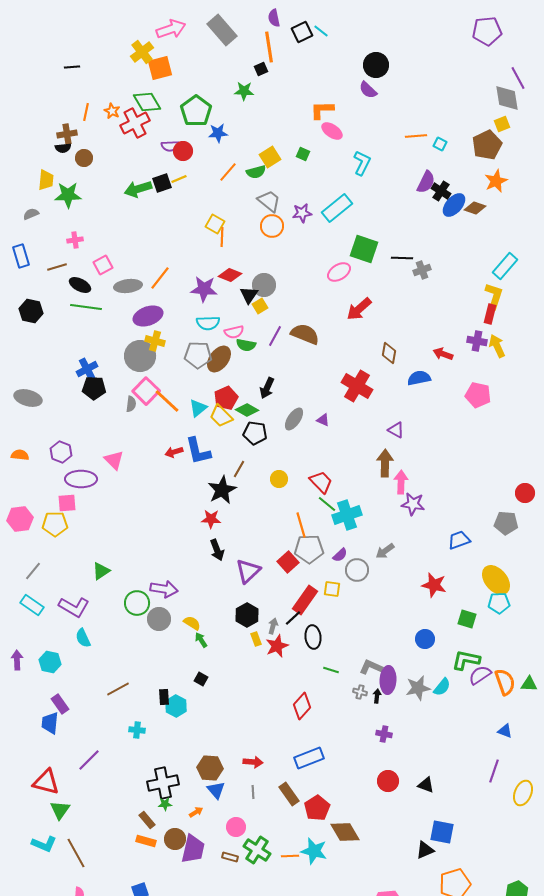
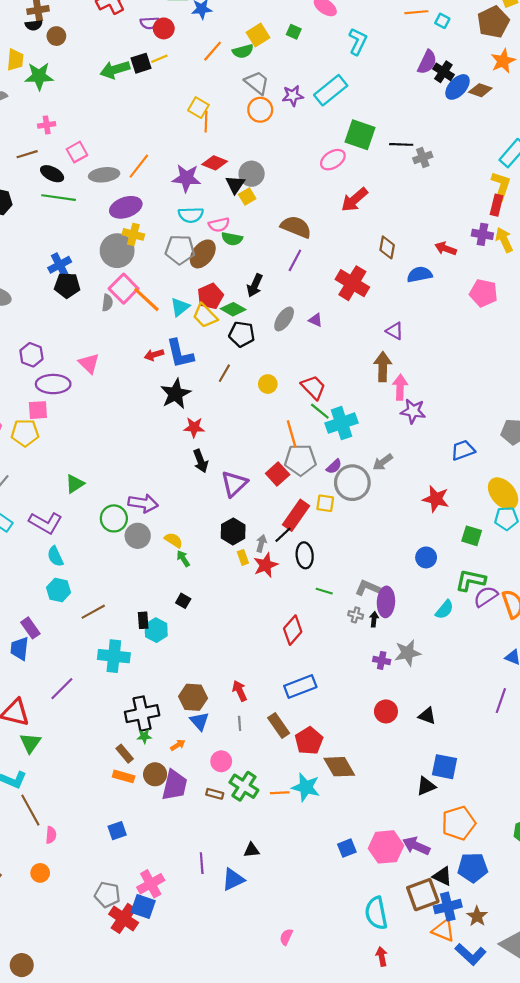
purple line: (275, 336) -> (295, 260), moved
black star: (222, 490) -> (176, 394), moved
gray circle: (357, 570) -> (352, 483), size x1.4
cyan hexagon: (50, 662) -> (59, 590), moved
gray star: (418, 688) -> (408, 653), moved
cyan cross: (137, 730) -> (114, 656), size x1.8
red arrow: (253, 762) -> (240, 691), turned -120
brown line: (76, 853) -> (30, 810), moved

